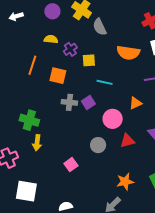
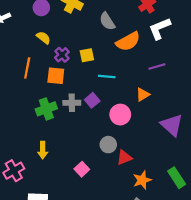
gray semicircle: (100, 27) -> (107, 21), moved
yellow semicircle: (51, 39) -> (43, 38), turned 40
purple cross: (70, 49) -> (62, 55), moved
orange semicircle: (128, 53) -> (128, 41), turned -30
green cross: (29, 120) -> (46, 109), moved, turned -30
red triangle: (127, 141) -> (124, 158), moved

